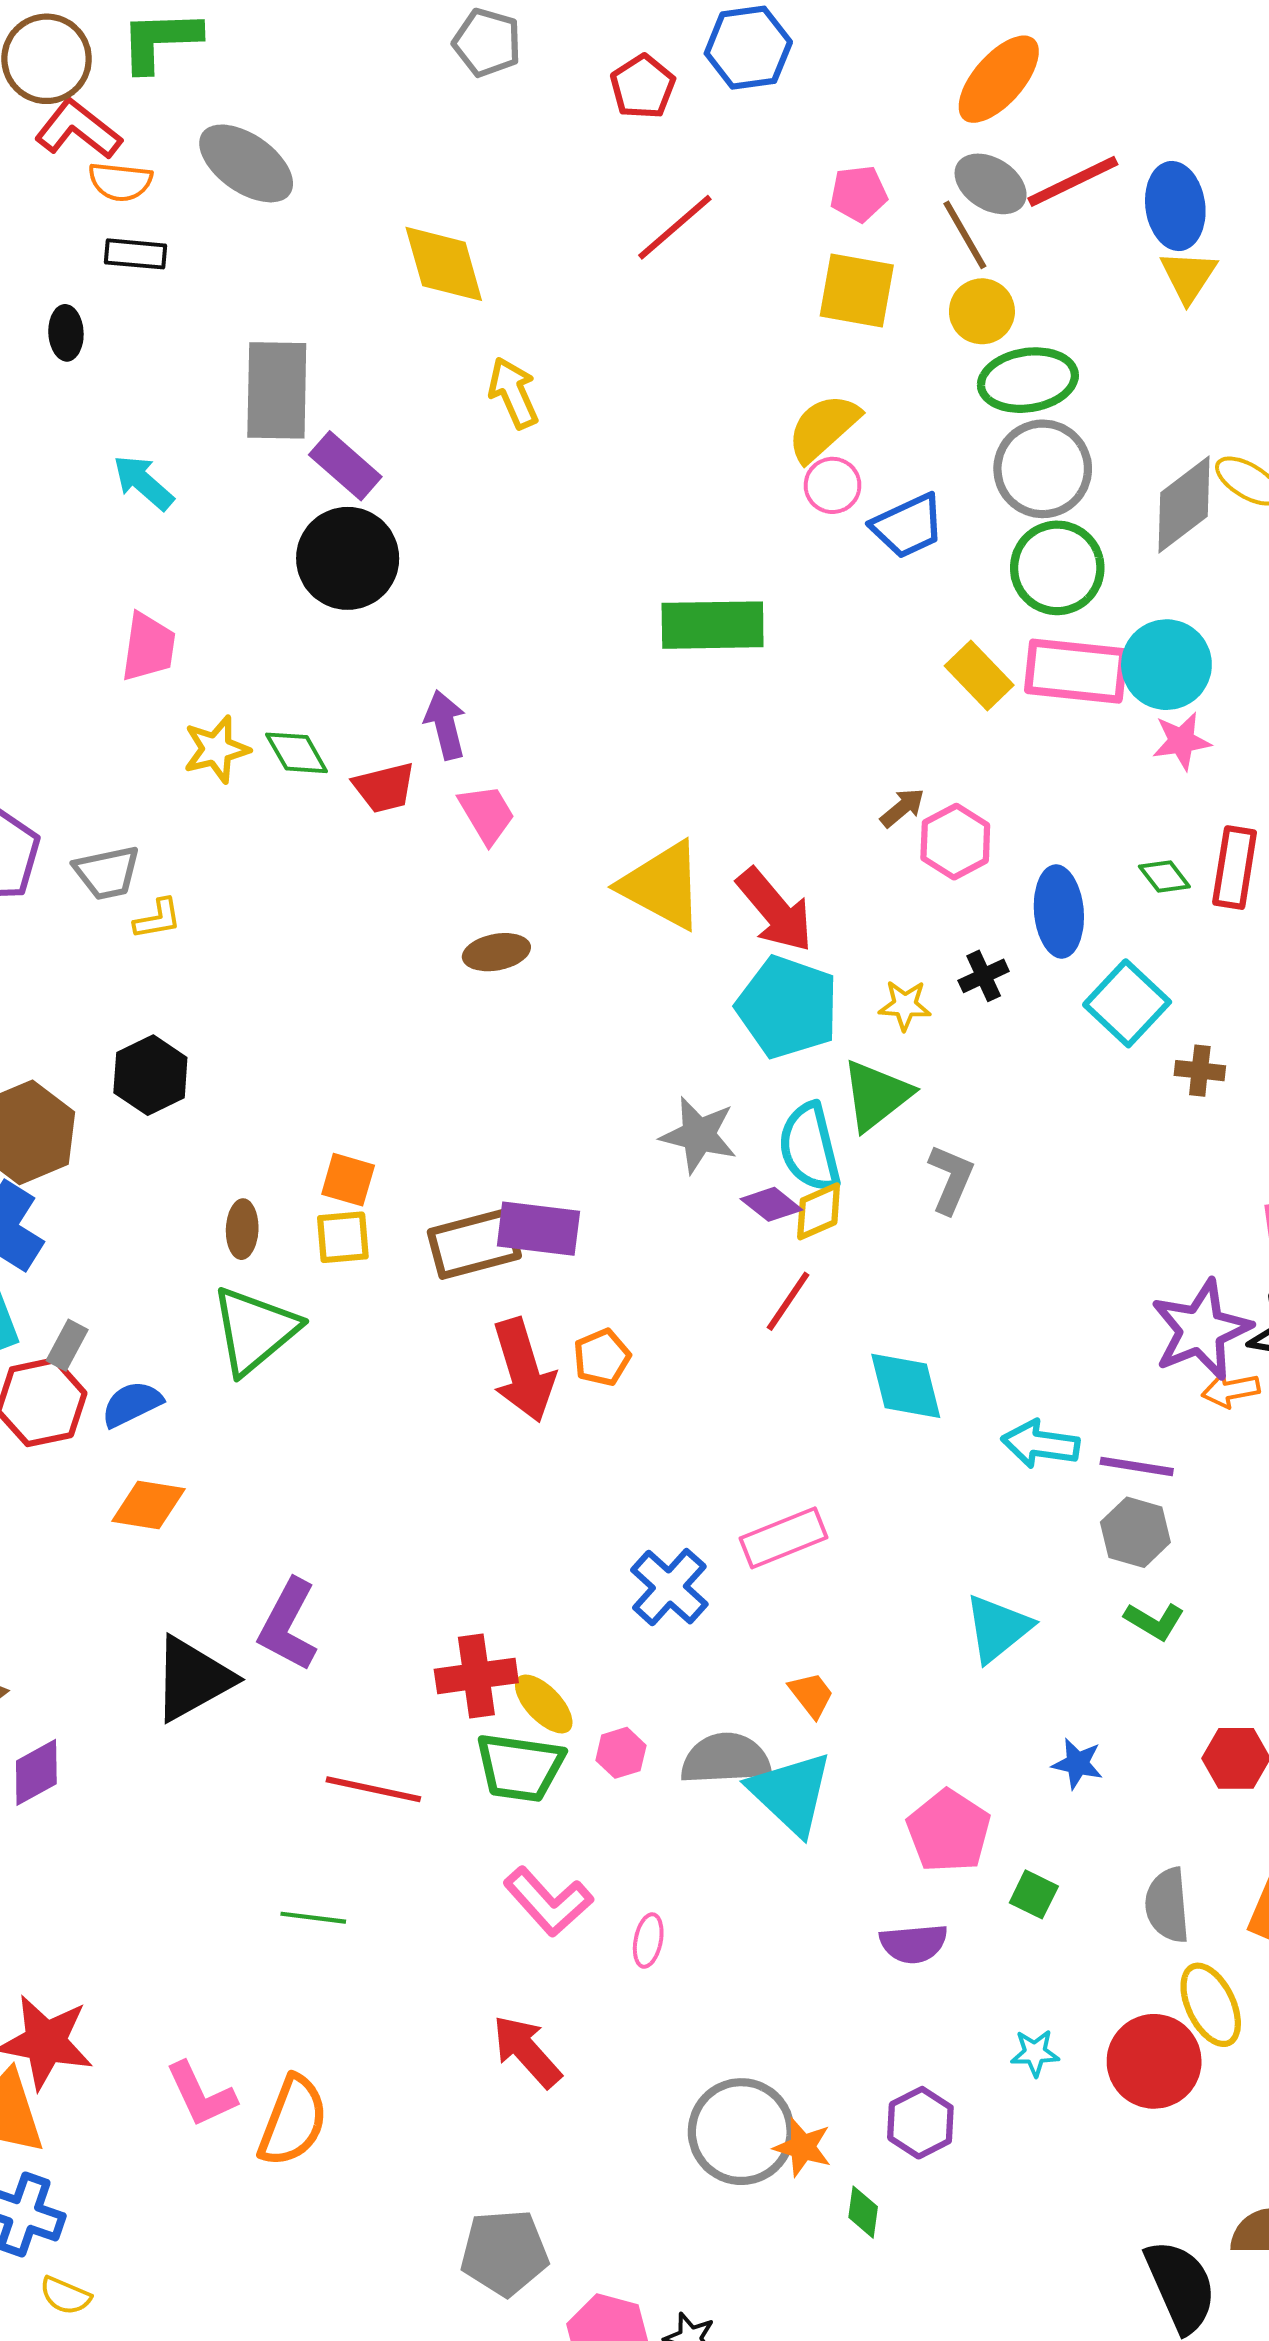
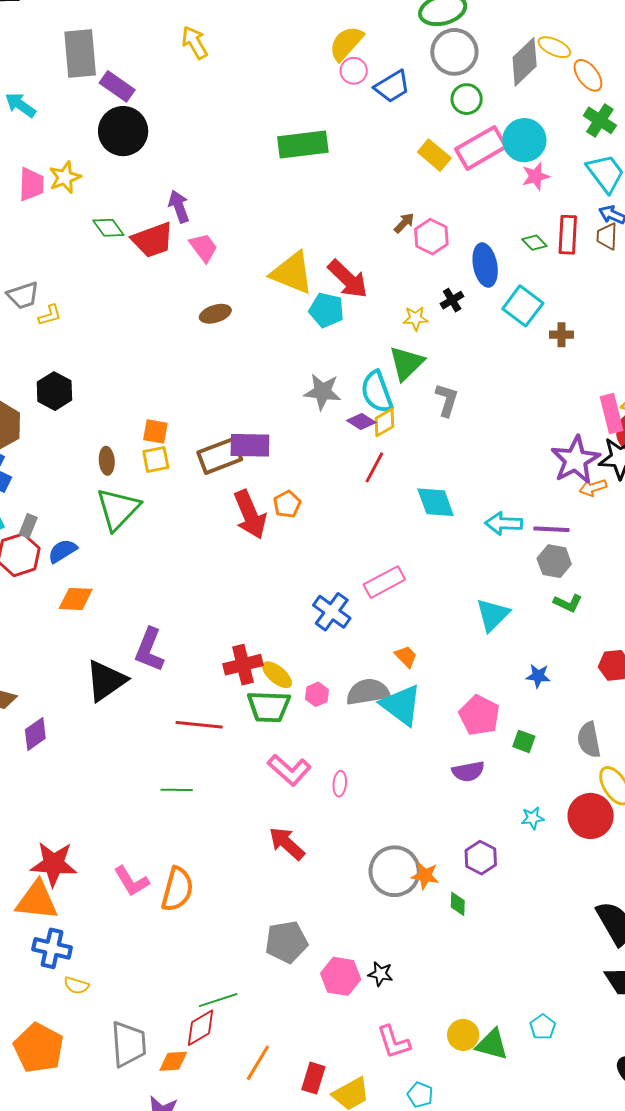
green circle: (1057, 568) -> (467, 99), size x0.7
pink rectangle: (1076, 671) -> (481, 148), turned -30
yellow star: (216, 749) -> (65, 177), moved
red trapezoid: (384, 787) -> (153, 240), size x1.4
cyan pentagon: (788, 1007) -> (326, 310), moved, size x0.7

